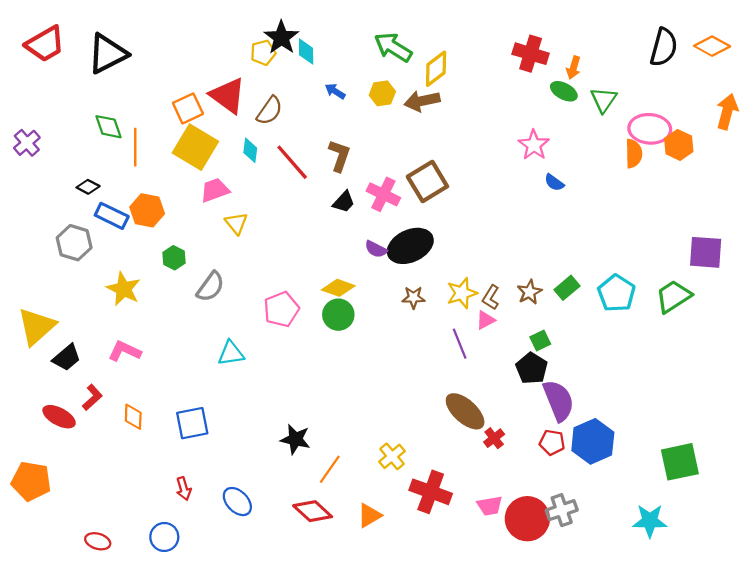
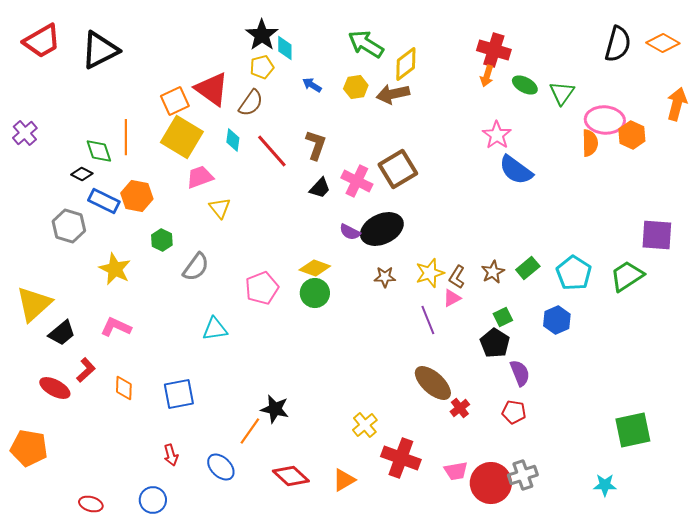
yellow pentagon: (263, 53) -> (262, 67), moved
orange arrow: (574, 68) -> (487, 76), moved
green diamond: (108, 127) -> (99, 151), moved
blue semicircle: (554, 183) -> (516, 170), size x1.8
purple semicircle: (558, 401) -> (520, 373), size x0.7
blue hexagon: (593, 441) -> (557, 320), moved, size x0.7
orange line: (330, 469) -> (250, 431), moved
cyan star: (650, 521) -> (605, 485), size x0.7

